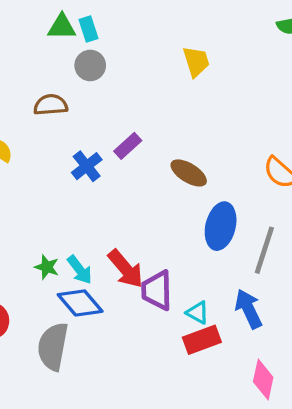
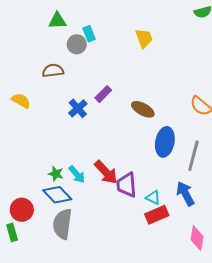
cyan rectangle: (88, 29) -> (89, 34), moved
blue diamond: (80, 303) -> (57, 195), moved

